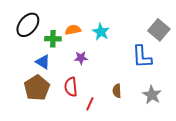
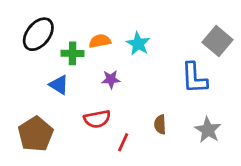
red semicircle: (71, 87) -> (97, 119), turned -96
brown pentagon: (37, 88) -> (36, 134), moved

